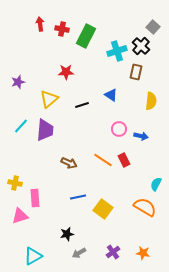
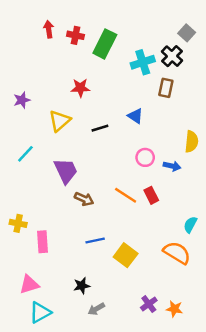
yellow semicircle: (151, 101) -> (192, 142), moved
purple trapezoid: (45, 130) -> (66, 171), moved, turned -30
pink triangle: (20, 216) -> (29, 284), moved
purple cross: (113, 252) -> (149, 304), moved

